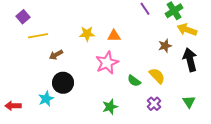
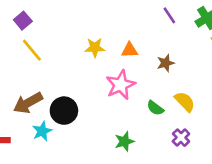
purple square: (23, 17) -> (23, 21), moved
yellow line: (38, 36) -> (32, 50), turned 60
brown star: (165, 46) -> (166, 63), moved
brown arrow: (56, 55) -> (28, 103), moved, size x1.6

